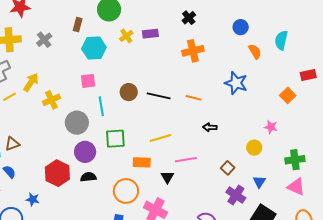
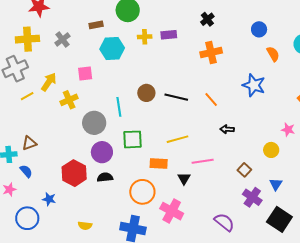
brown rectangle: (78, 25) -> (96, 25), turned 64
yellow cross: (126, 36) -> (145, 37), turned 32
pink square: (88, 81) -> (85, 73), moved
orange line: (194, 98) -> (211, 100), turned 35

